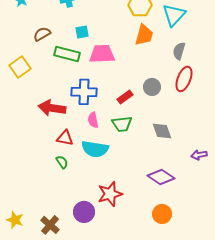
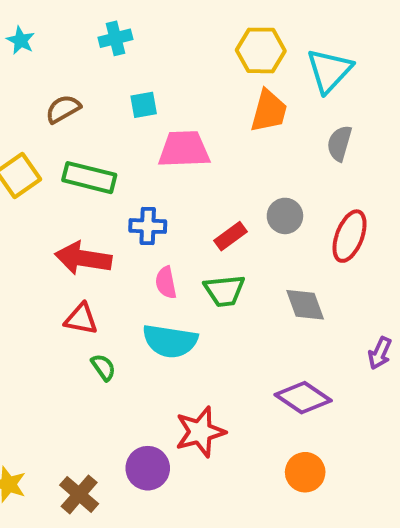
green rectangle: (67, 54) -> (89, 178), moved
red ellipse: (184, 79) -> (350, 236), moved
blue cross: (84, 92) -> (148, 226), size x0.7
red triangle: (65, 138) -> (81, 319), moved
purple arrow: (199, 155) -> (380, 353), turned -56

